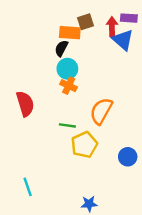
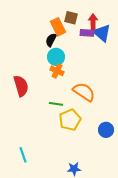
purple rectangle: (129, 18) -> (87, 33), moved
brown square: (85, 22) -> (71, 18), turned 32
orange rectangle: (70, 33) -> (58, 27), turned 60
orange semicircle: (101, 111) -> (84, 92), turned 95

